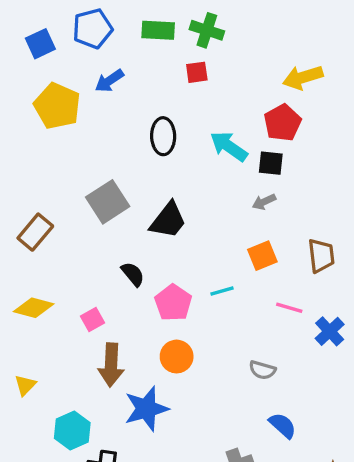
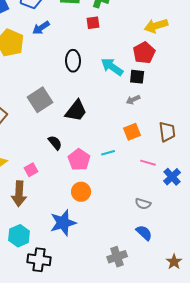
brown arrow: (111, 365) -> (19, 194), moved
gray semicircle: (262, 370) -> (143, 204), moved

